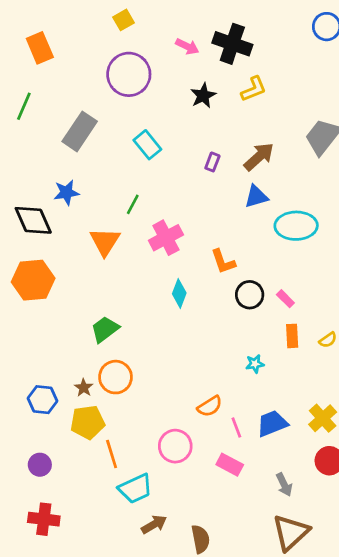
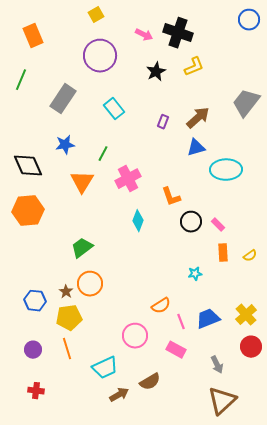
blue star: (66, 193) -> (65, 145), moved
orange line: (112, 454) -> (67, 349), moved
red cross: (44, 519) -> (36, 391), size x0.7
brown semicircle: (200, 539) -> (150, 382), moved, turned 70

